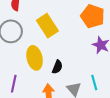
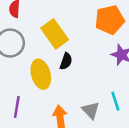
orange pentagon: (93, 16) -> (110, 20), turned -30
black semicircle: (57, 67) -> (66, 61), moved

